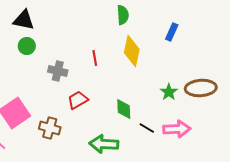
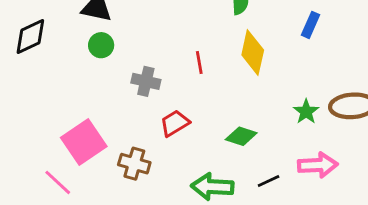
green diamond: (124, 109) -> (241, 136), turned -70
black line: (147, 128) -> (269, 181), moved, turned -56

